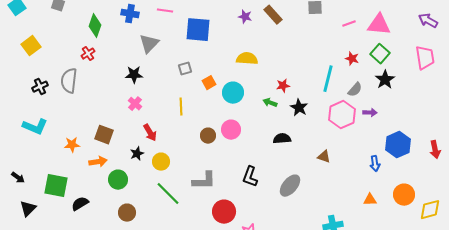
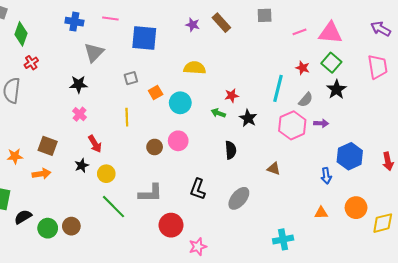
green diamond: (95, 26) -> (21, 34), moved
black semicircle: (282, 139) -> (231, 150), turned 90
green circle: (118, 180) -> (48, 228), moved

